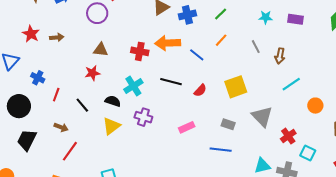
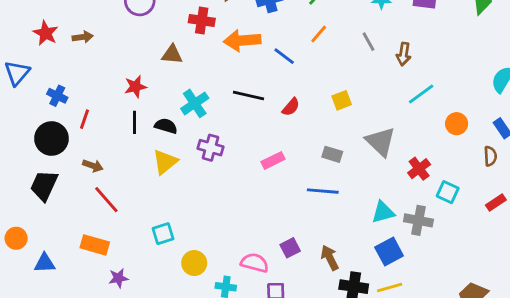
brown triangle: (101, 50) -> (172, 54), moved
red cross: (140, 51) -> (202, 21), moved
yellow square: (236, 87) -> (342, 100), size x0.6
black line: (82, 105) -> (135, 122), moved, turned 42
black circle: (19, 106) -> (51, 139), moved
red line: (70, 151) -> (106, 200), turned -75

